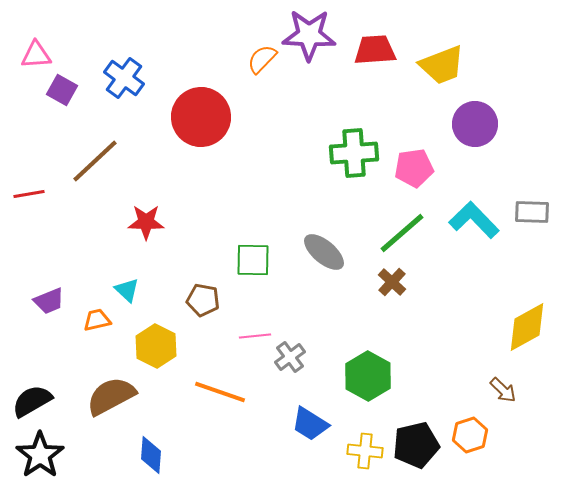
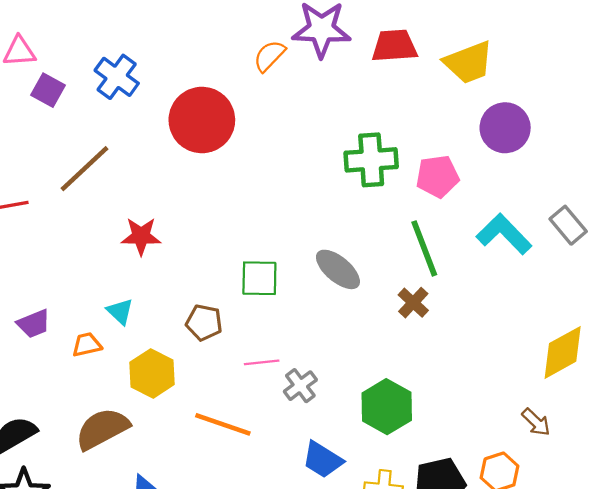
gray rectangle: (532, 212) -> (568, 225), turned 48
green line: (402, 233) -> (424, 248), turned -70

